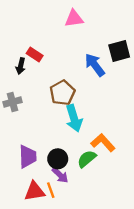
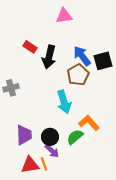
black square: (119, 51) -> (103, 61), moved
black arrow: (21, 66) -> (49, 57), moved, size x1.6
brown pentagon: (62, 93) -> (78, 75), moved

